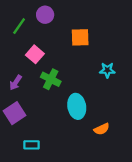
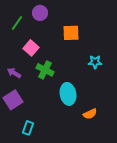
purple arrow: (16, 83) -> (14, 73), turned 88
cyan rectangle: (31, 145) -> (28, 128), turned -72

